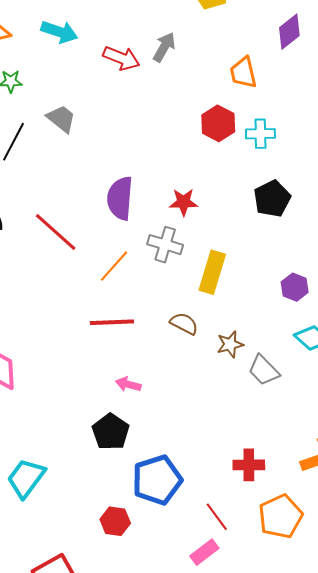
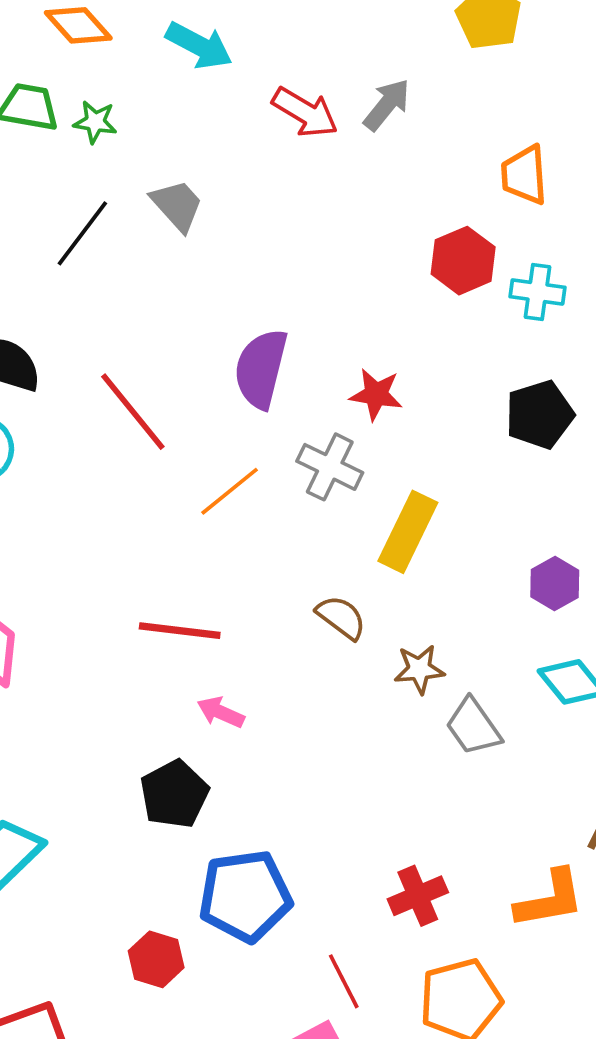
red line: (112, 322) -> (180, 631), moved
red cross: (249, 465) -> (418, 896), turned -32

